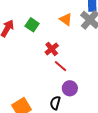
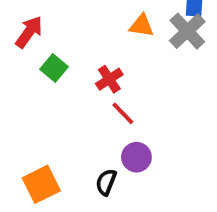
orange triangle: (66, 19) -> (141, 26), turned -32
green square: (32, 25) -> (54, 68), moved

